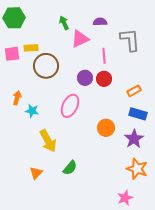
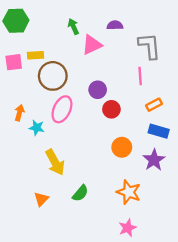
pink line: (104, 56) -> (140, 76), moved
red circle: (104, 79) -> (111, 109), moved
pink ellipse: (70, 106) -> (62, 109), moved
orange star: (137, 169) -> (129, 192), moved
pink star: (125, 198) -> (128, 228), moved

